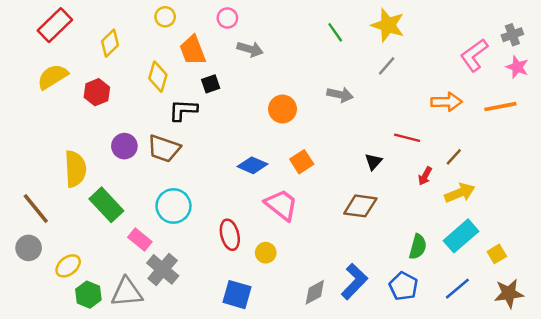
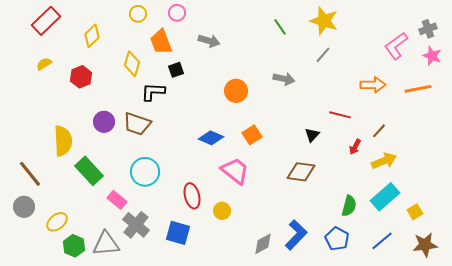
pink circle: (227, 18) -> (177, 13), moved
yellow semicircle: (53, 77) -> (44, 64), size x0.6
blue square: (237, 295) -> (178, 233), moved

